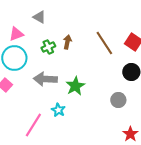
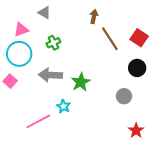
brown arrow: (67, 42) -> (94, 17), moved
pink line: (33, 125) -> (38, 121), turned 30

